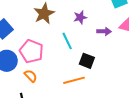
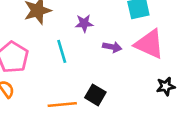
black square: (87, 61) -> (95, 95), moved

